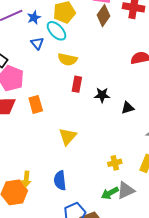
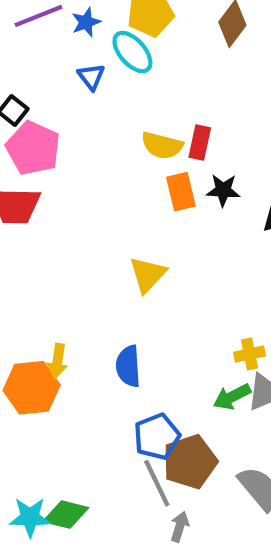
yellow semicircle: (67, 59) -> (162, 145), moved
red rectangle: (77, 84) -> (200, 143), moved
orange rectangle: (36, 104) -> (181, 192), moved
yellow cross: (115, 163) -> (250, 354), moved

